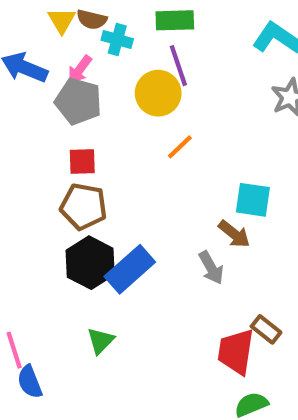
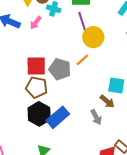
yellow circle: (158, 93) -> (93, 37), moved
gray pentagon: (78, 101) -> (60, 69), moved
red square: (82, 161) -> (36, 66), size x1.5

